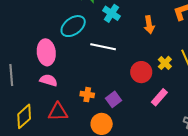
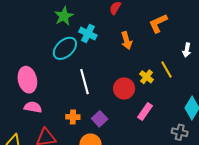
cyan ellipse: (73, 26) -> (65, 48), moved
white line: (103, 47) -> (84, 82), moved, turned 70

